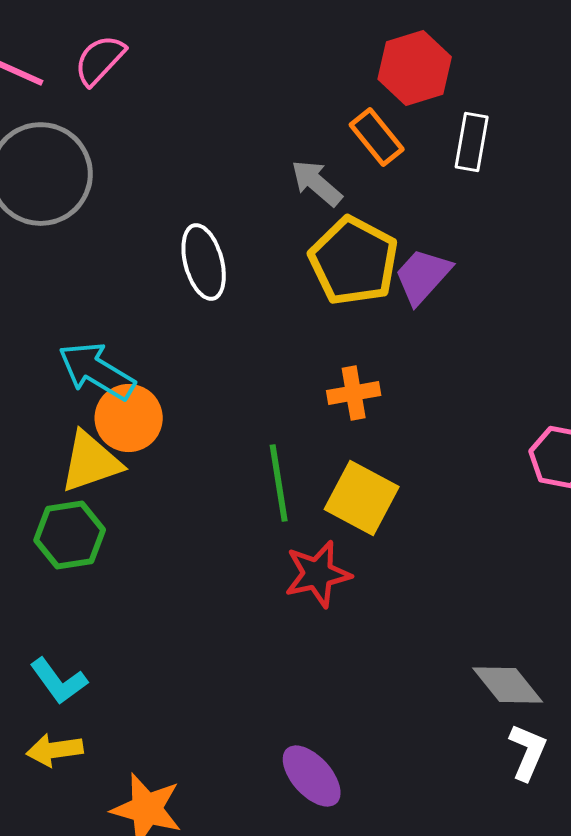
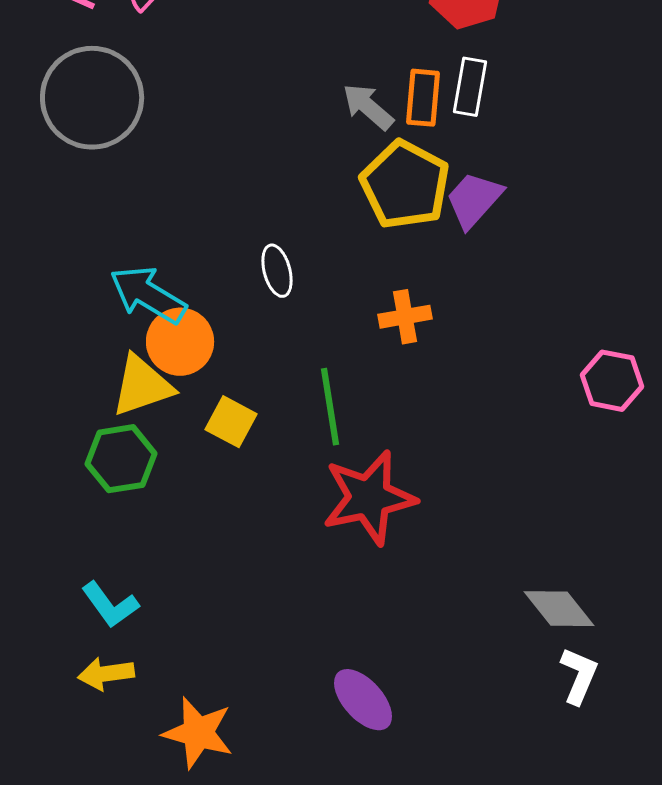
orange rectangle: (377, 137) -> (423, 98), moved, turned 44
white rectangle: (472, 142) -> (470, 87), moved
white ellipse: (204, 262) -> (277, 271), moved, size x0.7
yellow square: (362, 498) -> (231, 422), moved, size x0.7
red star: (318, 574) -> (369, 498), size x1.4

